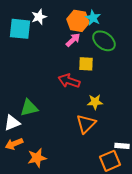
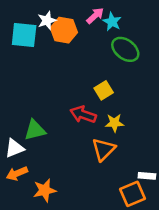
orange hexagon: (78, 21) -> (64, 30), moved
pink arrow: (73, 40) -> (95, 16), moved
yellow square: (86, 64) -> (104, 90), moved, turned -35
red arrow: (69, 81) -> (83, 114), moved

